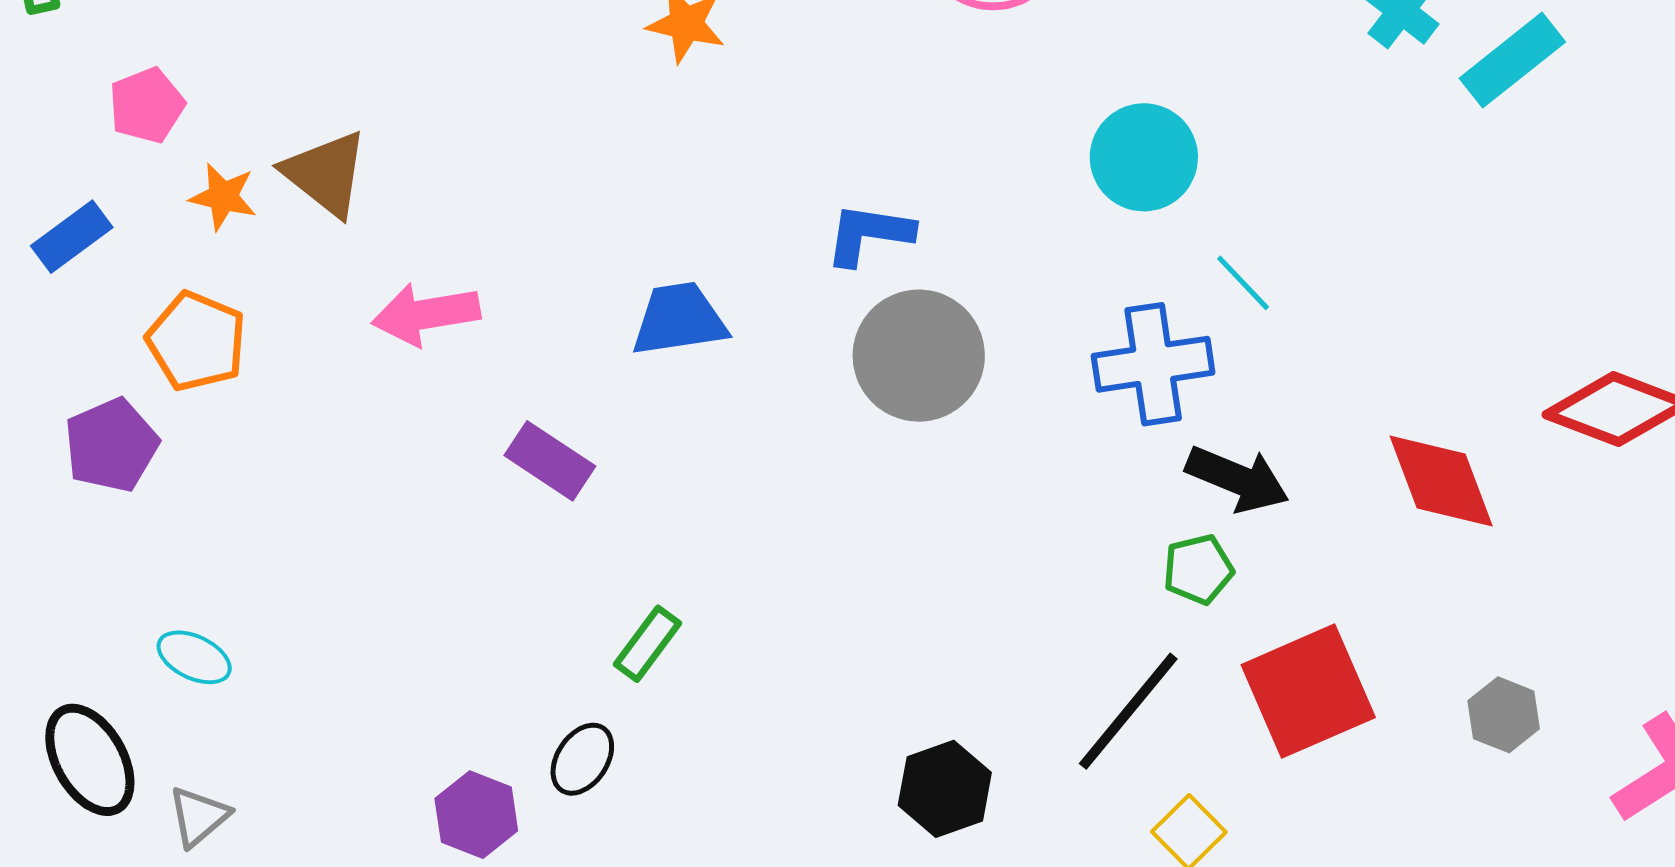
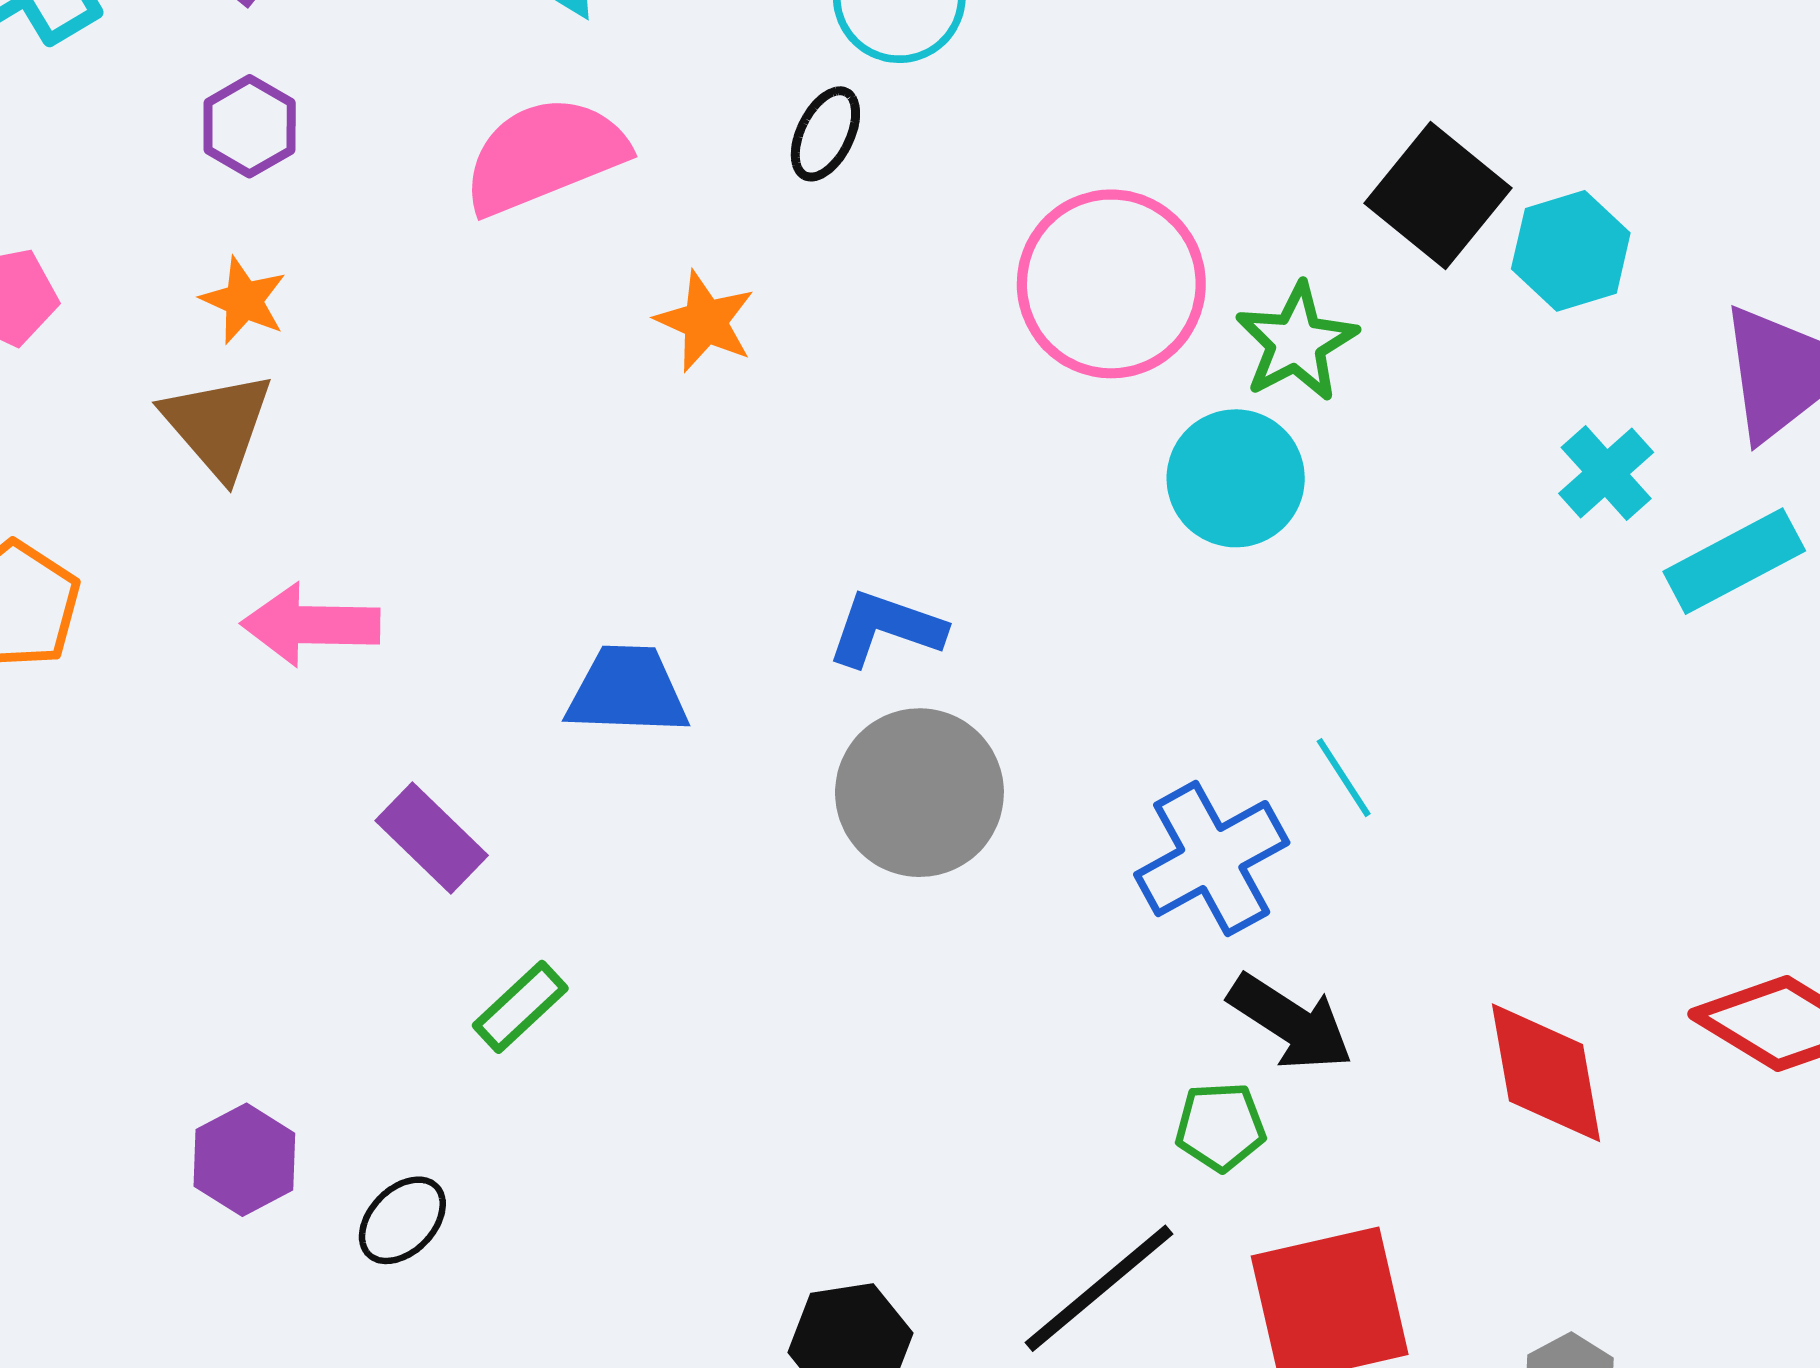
cyan circle: (1144, 157) -> (1236, 478), moved
orange star: (223, 197) -> (244, 300), moved
blue cross: (1153, 364) -> (1212, 859), turned -31
green rectangle: (647, 644) -> (520, 1007), moved
purple hexagon: (476, 815) -> (244, 1160), moved

